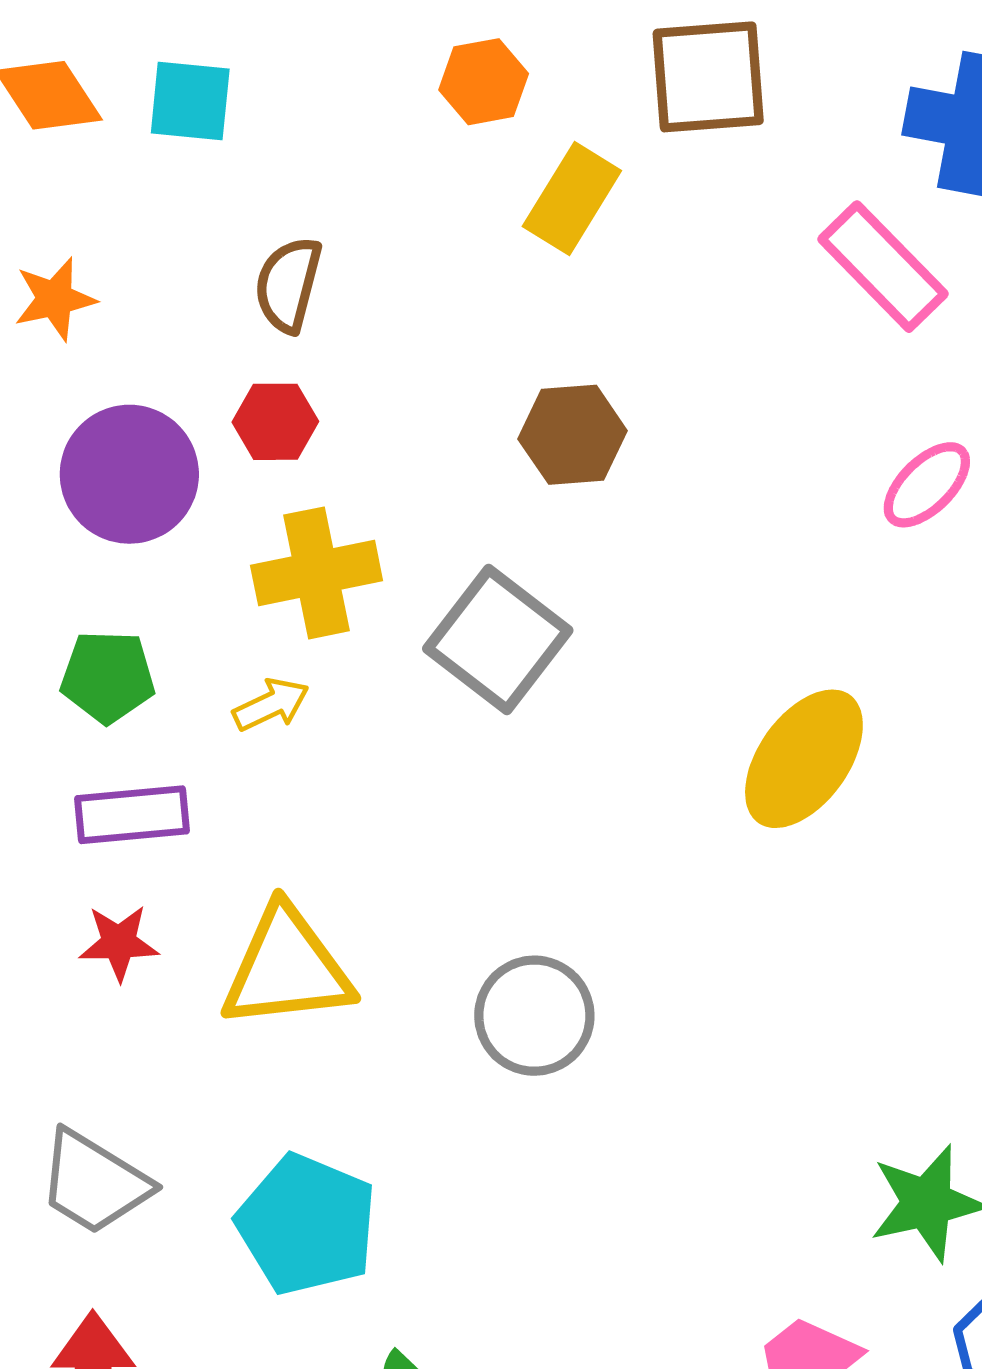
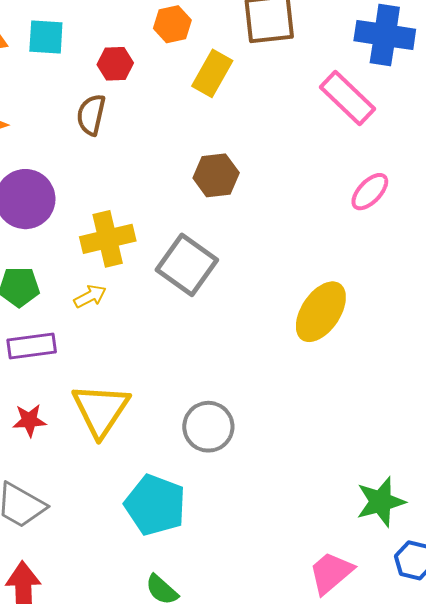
red hexagon: (275, 422) -> (115, 64), moved
red star: (119, 943) -> (29, 420), moved
yellow triangle: (287, 968) -> (101, 410), turned -48
cyan pentagon: (307, 1224) -> (155, 505), moved

